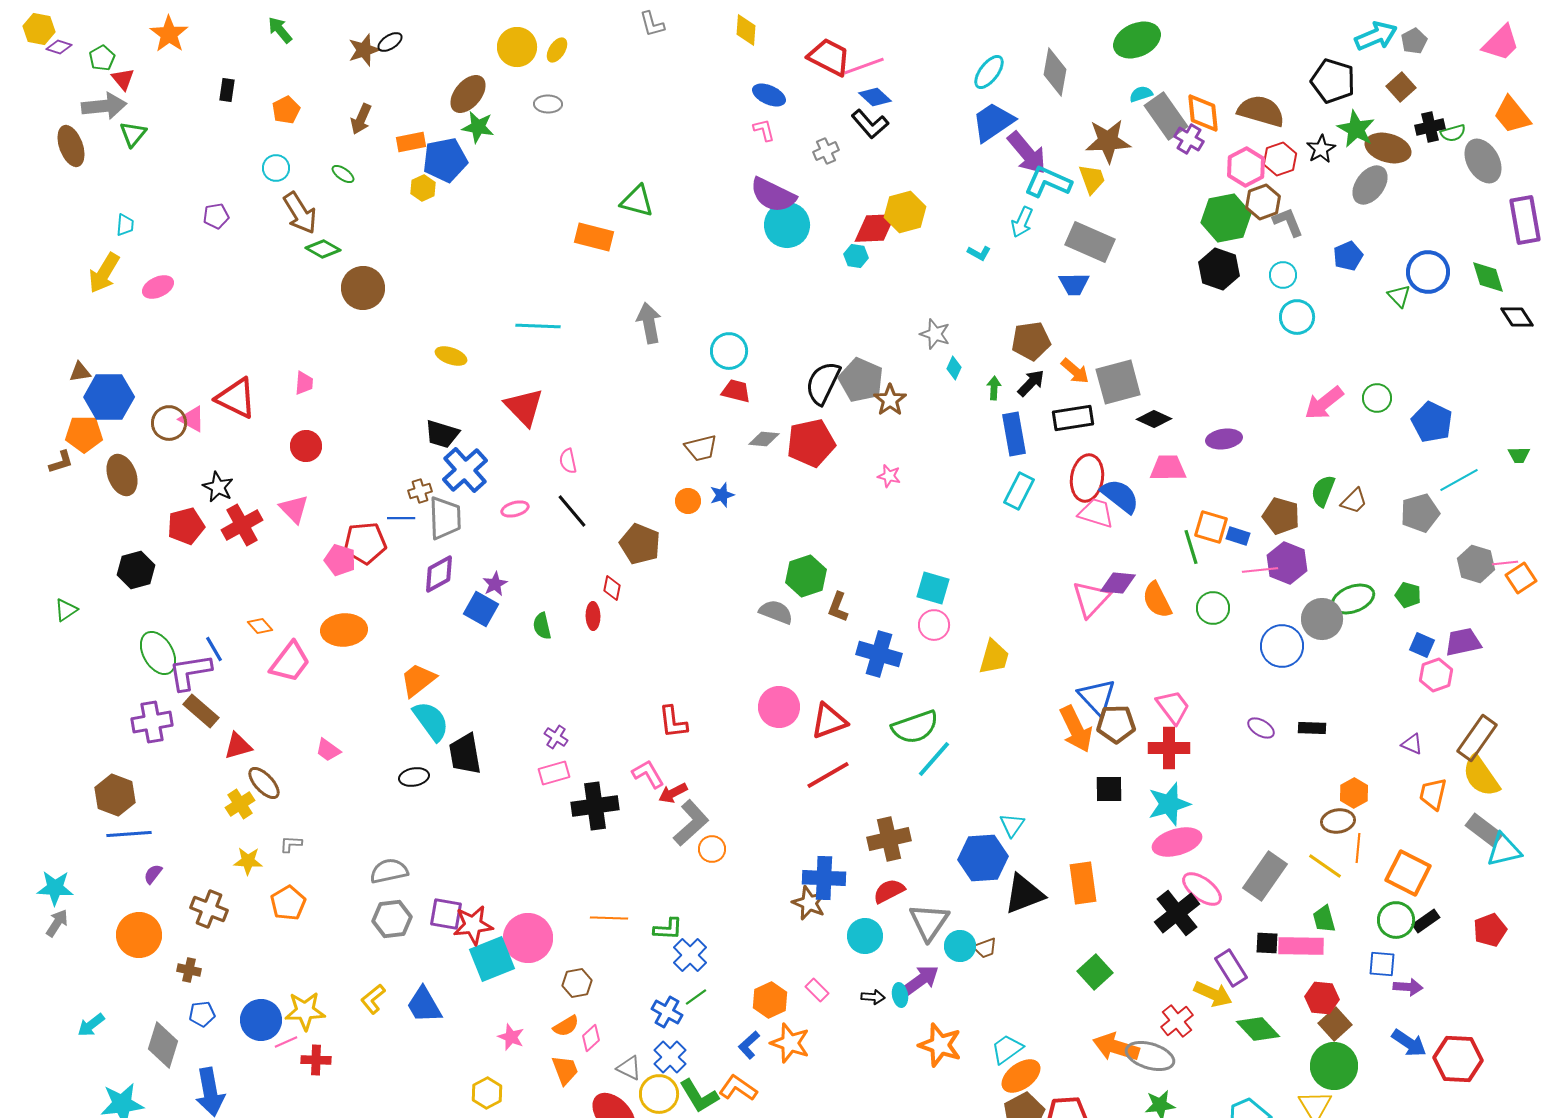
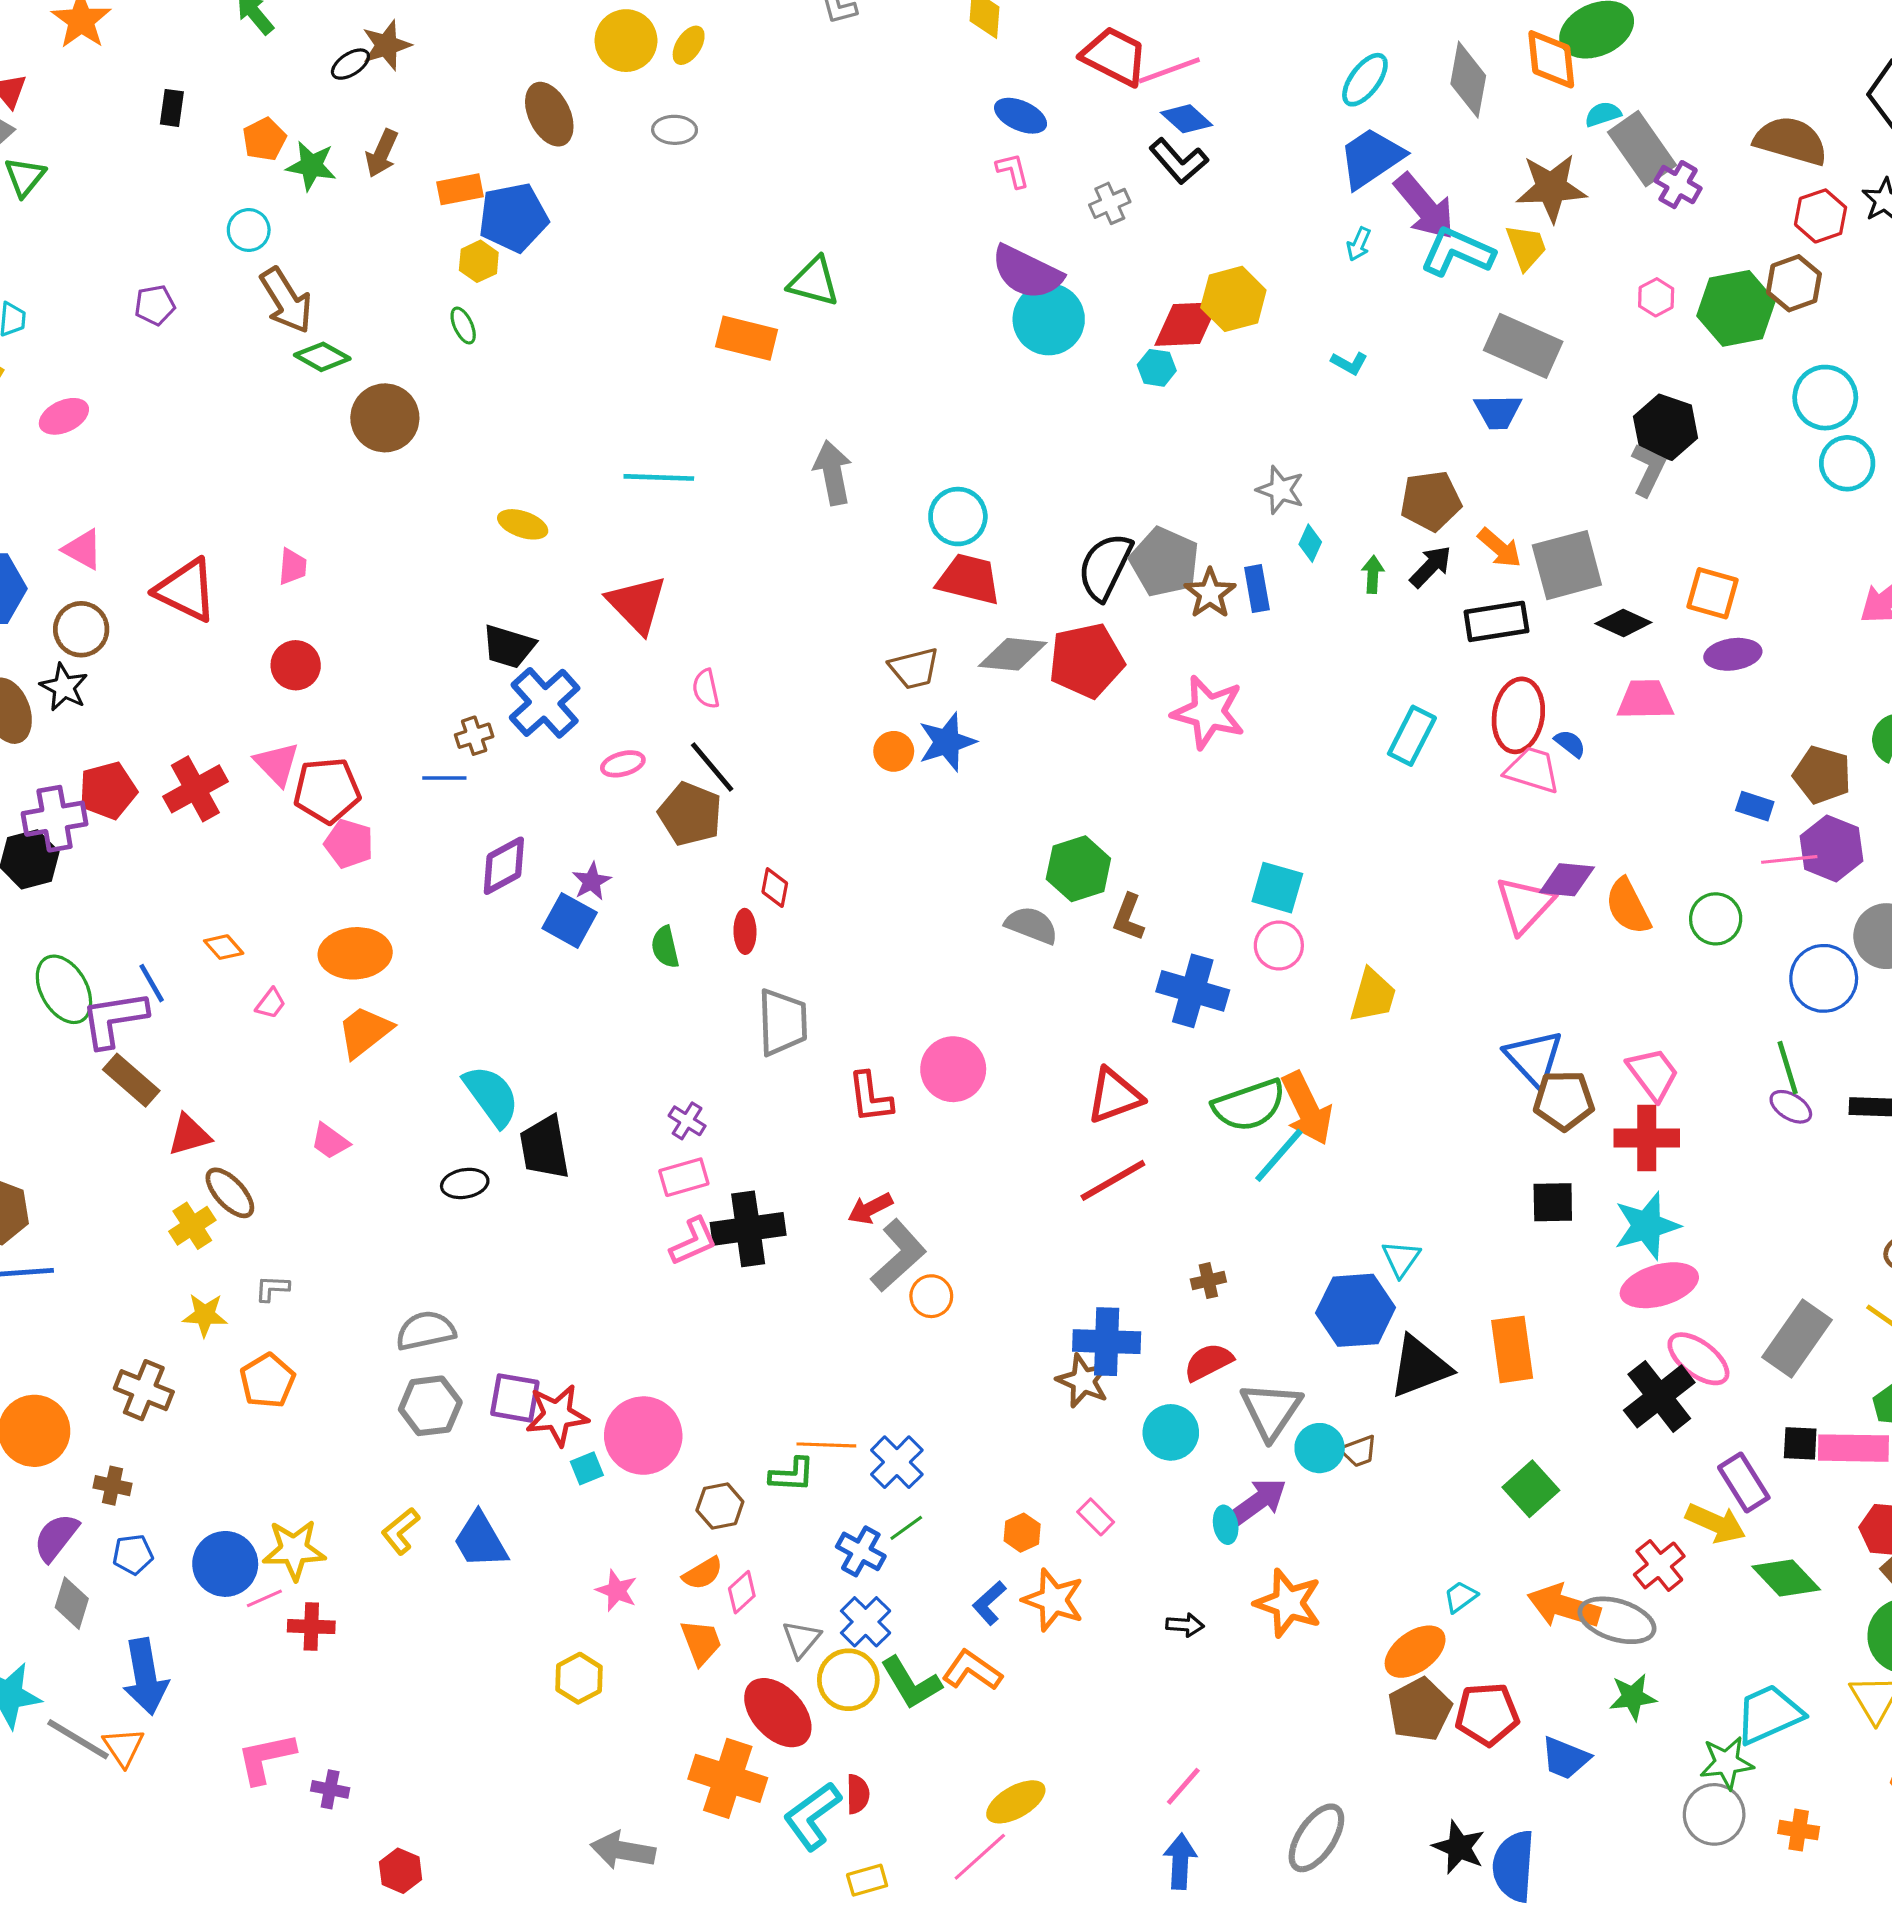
black ellipse: (390, 42) -> (350, 64), moved
brown ellipse: (468, 94) -> (549, 114), turned -66
orange diamond: (1203, 113) -> (1551, 59), moved
green star: (478, 127) -> (311, 166), moved
pink hexagon: (1246, 167) -> (1656, 297), moved, size x0.6
green ellipse: (343, 174) -> (463, 326), moved, turned 30
cyan arrow: (1022, 222) -> (1359, 244), moved, size x0.7
gray L-shape: (1288, 222) -> (1648, 470), moved, turned 48
black hexagon: (1219, 269) -> (1666, 427), moved
cyan circle: (1283, 275) -> (1825, 398), size x1.5
red trapezoid: (736, 391) -> (969, 579), size x1.4
pink triangle: (192, 419) -> (83, 549), moved
blue rectangle: (1014, 434) -> (1257, 589), moved, size x0.7
gray diamond: (764, 439) -> (1013, 654), size x1.4
pink star: (889, 476) -> (1208, 712), size x2.0
black star: (218, 487) -> (64, 687), moved
blue star: (722, 495) -> (947, 742), size x1.5
blue semicircle: (1120, 496) -> (1570, 744), size x0.5
gray trapezoid: (445, 518) -> (783, 1022), moved
orange square: (1211, 527) -> (1713, 593), moved
red pentagon: (365, 543) -> (327, 791), moved
brown pentagon: (640, 544) -> (690, 814), moved
green line: (1191, 547) -> (1788, 1068), moved
pink trapezoid: (290, 662) -> (271, 1003), size x0.5
orange trapezoid: (418, 680) -> (365, 1032), moved
pink circle: (779, 707) -> (953, 1069), moved
purple cross: (152, 722) -> (55, 819), moved
orange arrow: (1076, 729) -> (1307, 1108), moved
pink L-shape: (648, 774) -> (693, 1241), moved, turned 96
brown cross: (889, 839) -> (1208, 1281), size x0.5
purple semicircle: (153, 874) -> (56, 1537), moved, size x1.6
orange line: (609, 918) -> (826, 1445), moved
green L-shape: (668, 929) -> (792, 1475), moved
cyan square: (492, 959) -> (587, 1468), size x0.5
black arrow: (873, 997) -> (1185, 1625), moved
orange hexagon: (770, 1000) -> (1022, 1533), size x0.7
gray diamond: (163, 1045) -> (72, 1603), size x0.7
cyan trapezoid: (1007, 1049) -> (1460, 1597), moved, size x0.7
gray triangle: (629, 1068) -> (801, 1639), turned 44

